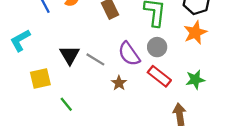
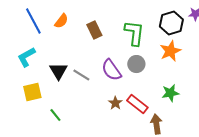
cyan L-shape: (20, 40) -> (26, 57), moved
red rectangle: (159, 76) -> (137, 104), moved
brown star: (119, 83) -> (115, 103), moved

